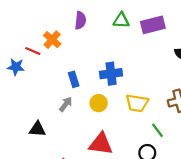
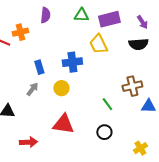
orange cross: (52, 40) -> (20, 32), turned 35
yellow trapezoid: (137, 103) -> (98, 44), moved, turned 55
green line: (157, 130) -> (107, 104), moved

